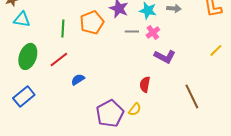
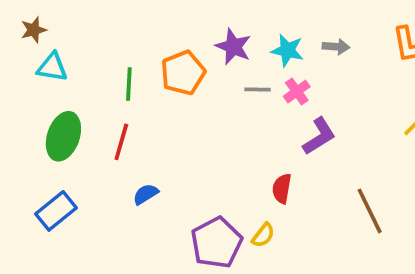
purple L-shape: (165, 56) -> (319, 136), turned -60
red line: (59, 59) -> (121, 142), turned -36
blue semicircle: (78, 79) -> (146, 194), moved

